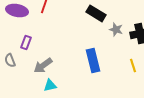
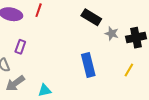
gray arrow: (43, 65) -> (15, 83), moved
yellow line: (133, 65) -> (129, 70), turned 48

